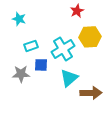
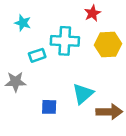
cyan cross: (63, 49) -> (65, 41), moved, turned 35
blue square: (41, 65) -> (49, 107), moved
gray star: (21, 74) -> (16, 82), moved

